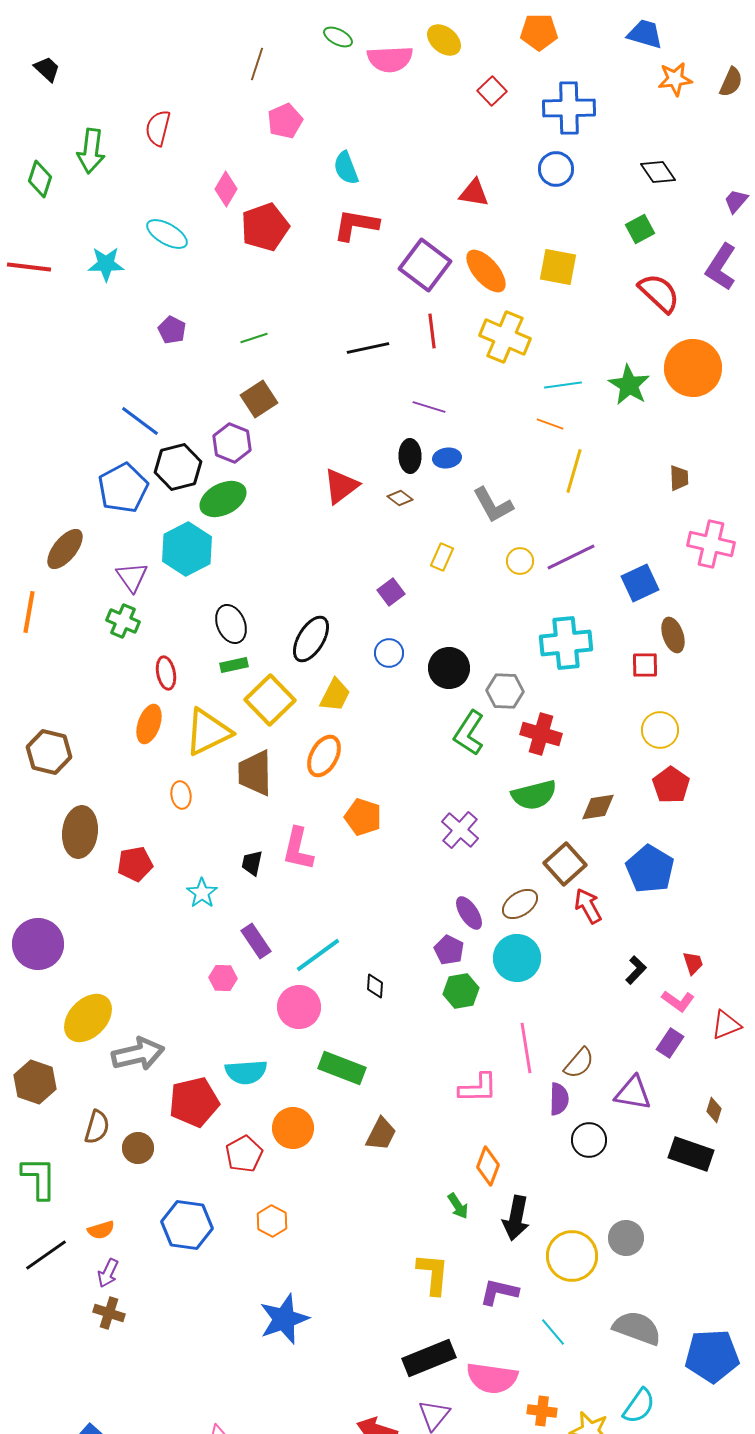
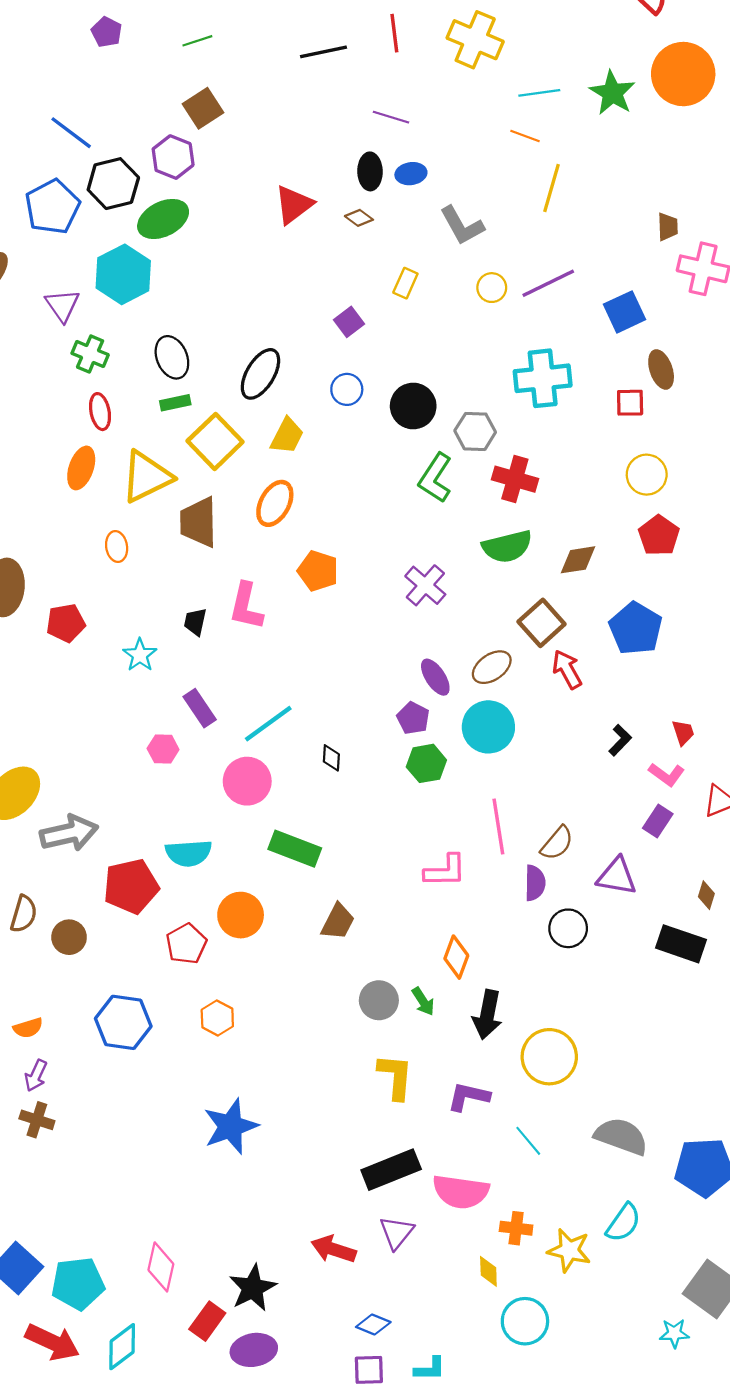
brown trapezoid: (679, 478) -> (668, 227), moved
green cross: (123, 621) -> (90, 354), moved
gray circle: (626, 1238) -> (379, 1000), moved

